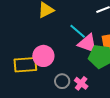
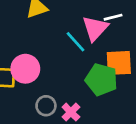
pink triangle: (88, 43) -> (95, 28), moved, turned 45

